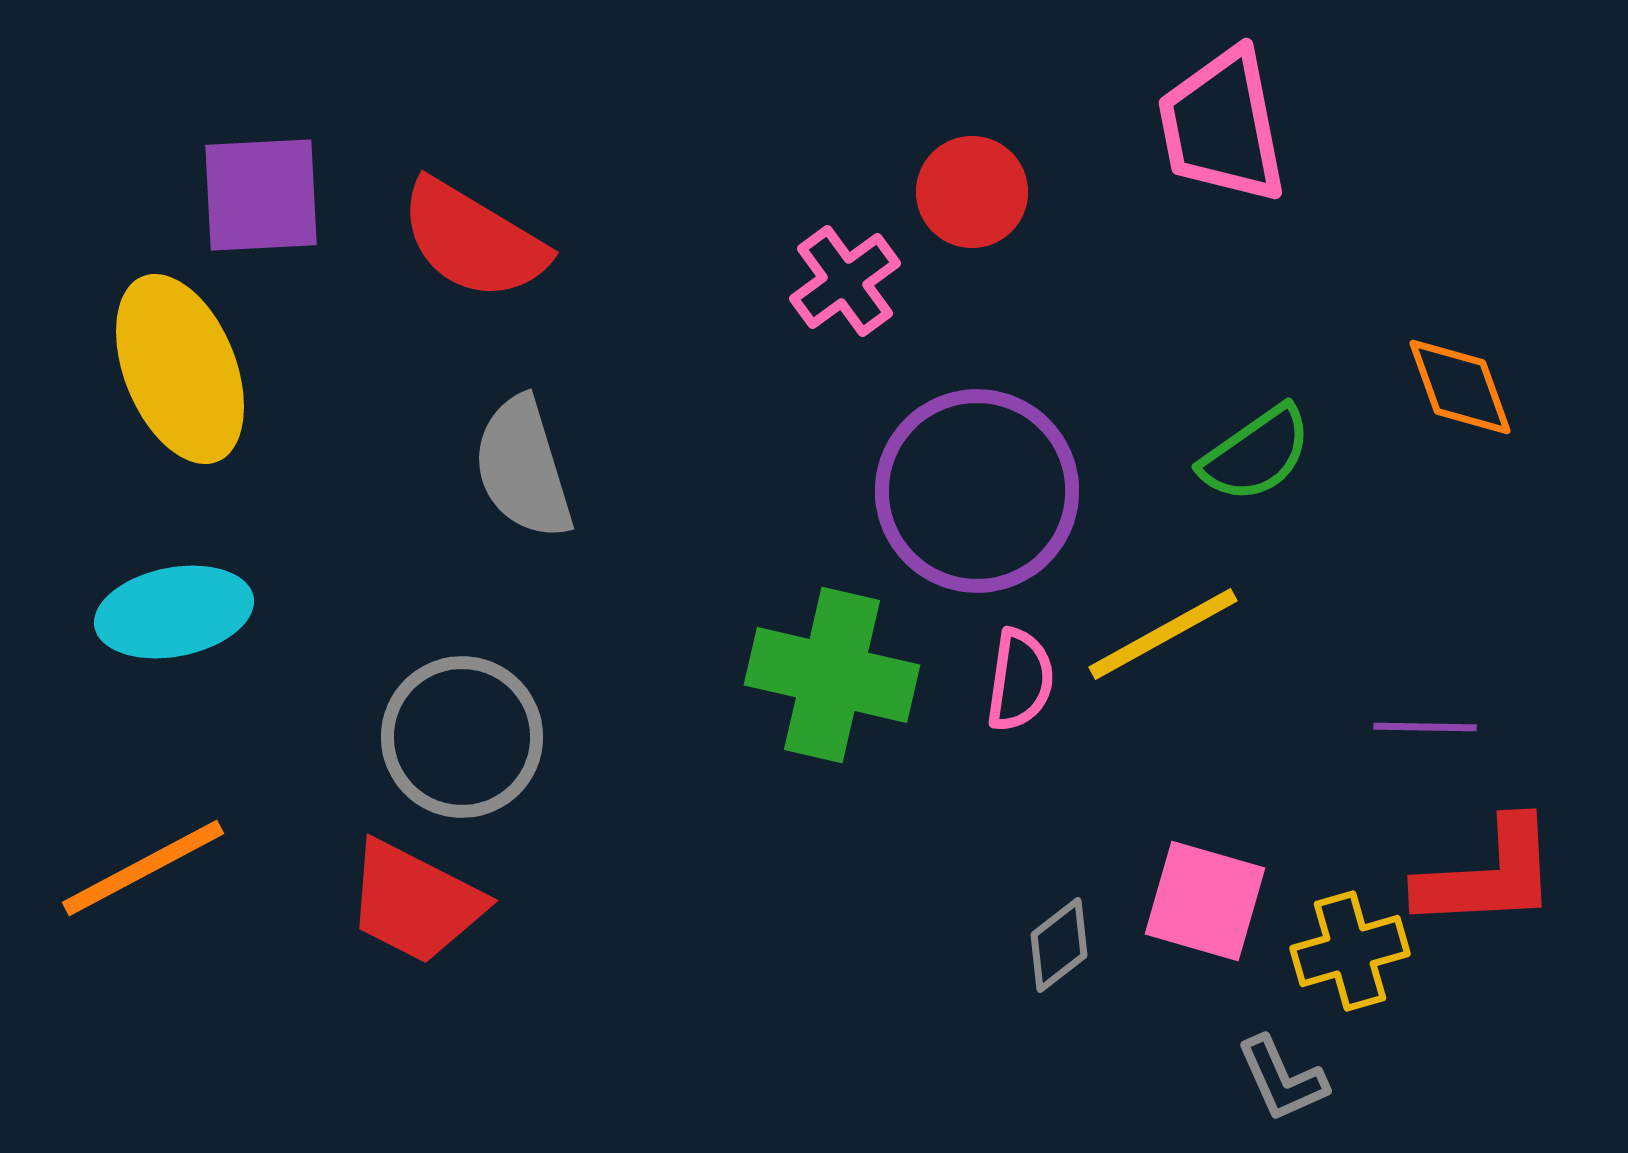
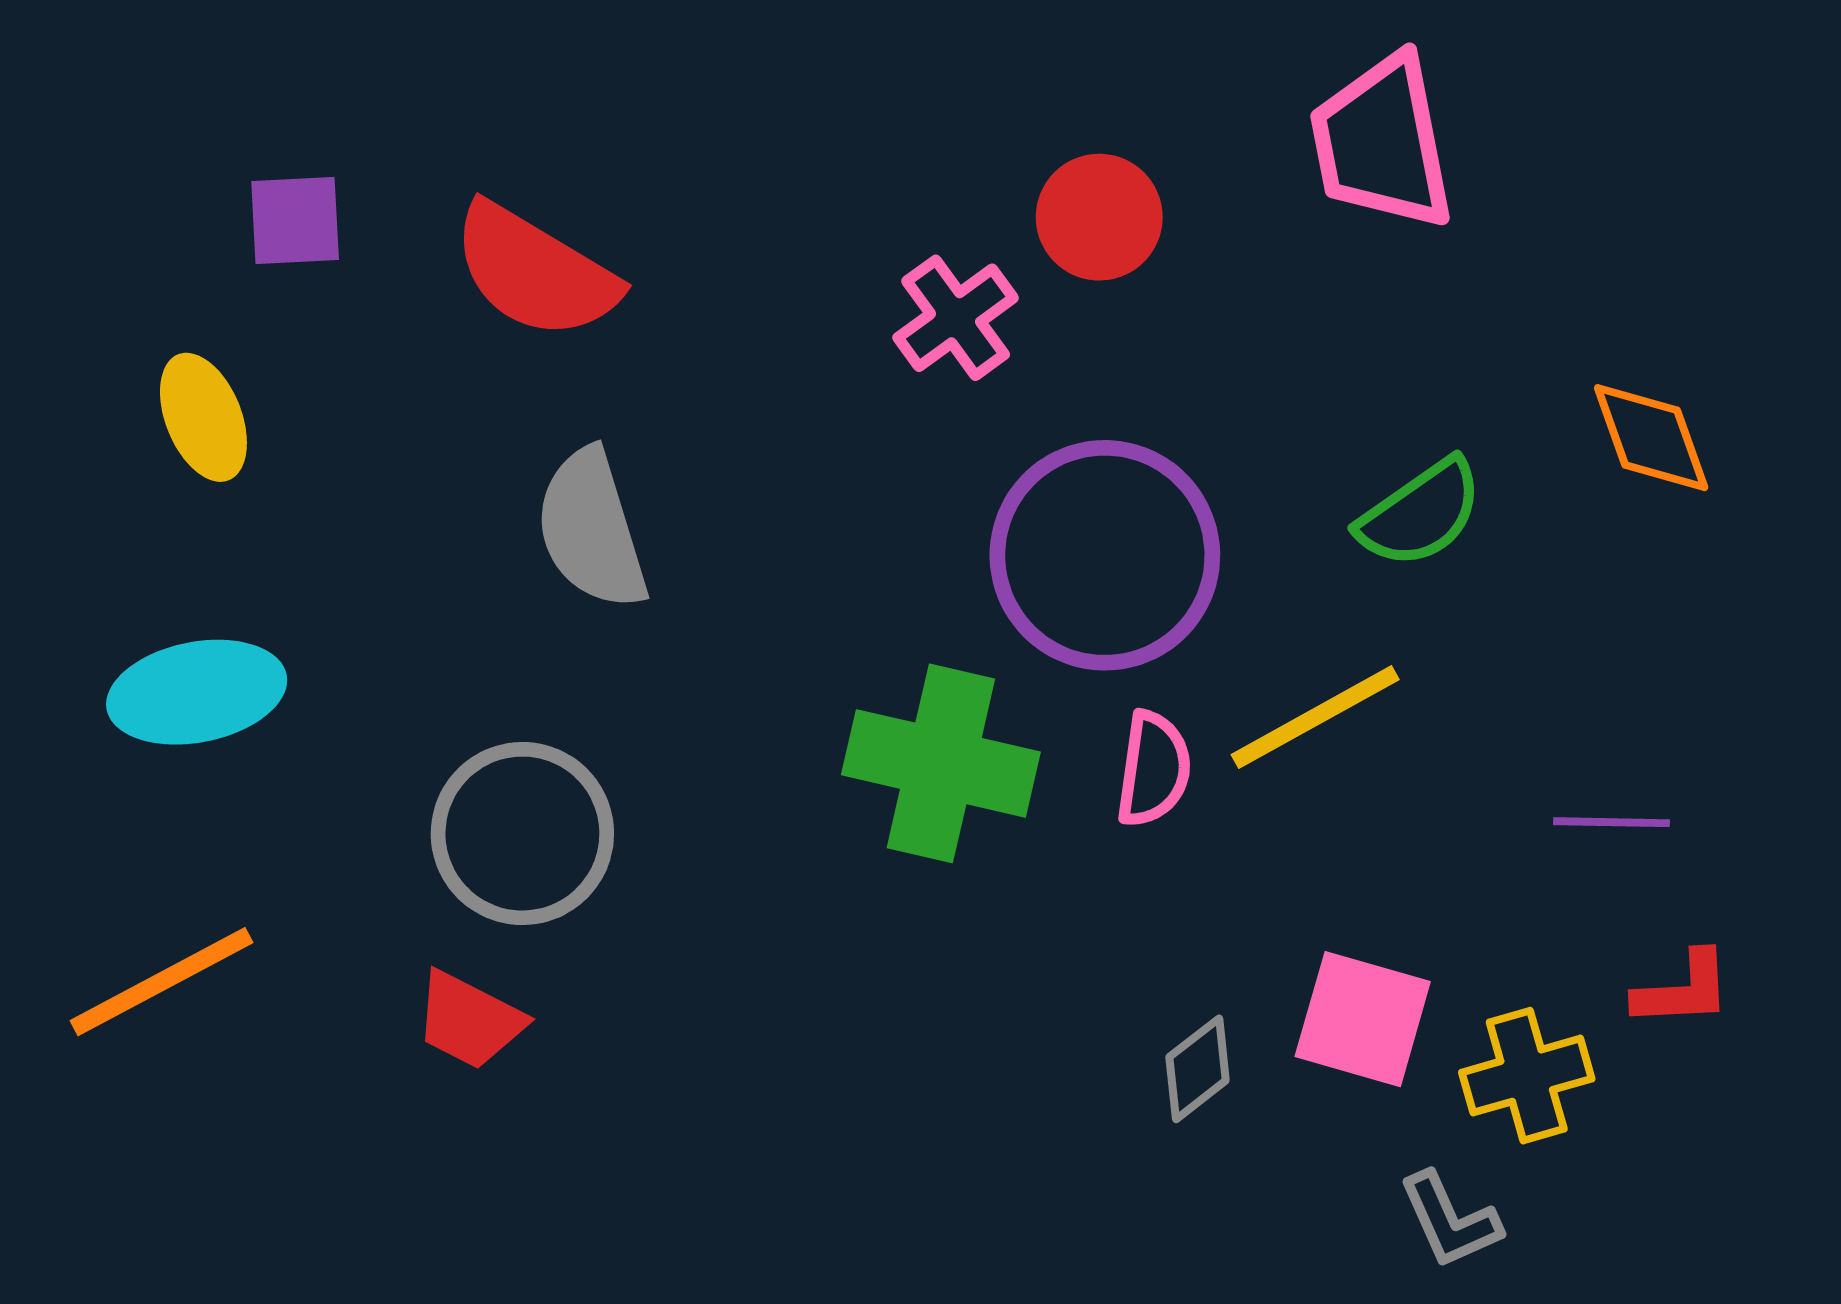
purple square: (261, 195) -> (295, 221), size x0.7
yellow ellipse: (180, 369) -> (203, 417), size x0.6
red L-shape: (1488, 875) -> (1683, 990), size x0.6
red trapezoid: (415, 902) -> (469, 1020), size x0.7

